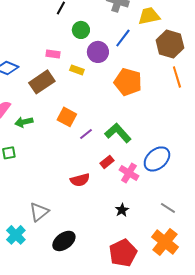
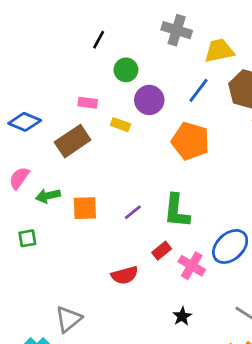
blue line: (123, 38) -> (199, 90), moved
orange square: (67, 117) -> (85, 208), moved, turned -30
green L-shape: (118, 133) -> (177, 211), turned -132

